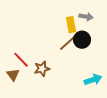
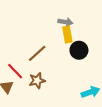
gray arrow: (86, 17) -> (65, 22), moved
brown line: (68, 43) -> (37, 53), moved

